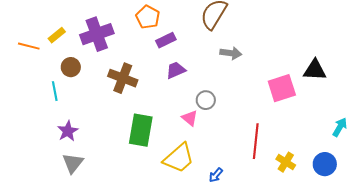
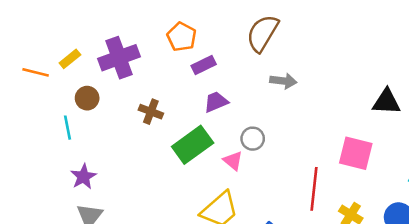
brown cross: (123, 78) -> (151, 112), size x0.7
pink square: (282, 88) -> (356, 153), moved, turned 32
green rectangle: (141, 130) -> (193, 145), moved, turned 44

